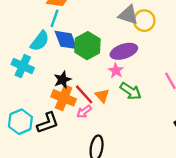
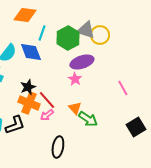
cyan line: (55, 18) -> (42, 33), moved
green hexagon: (87, 46) -> (68, 38), moved
green arrow: (131, 91) -> (88, 119), moved
orange triangle: (102, 96) -> (75, 108), moved

